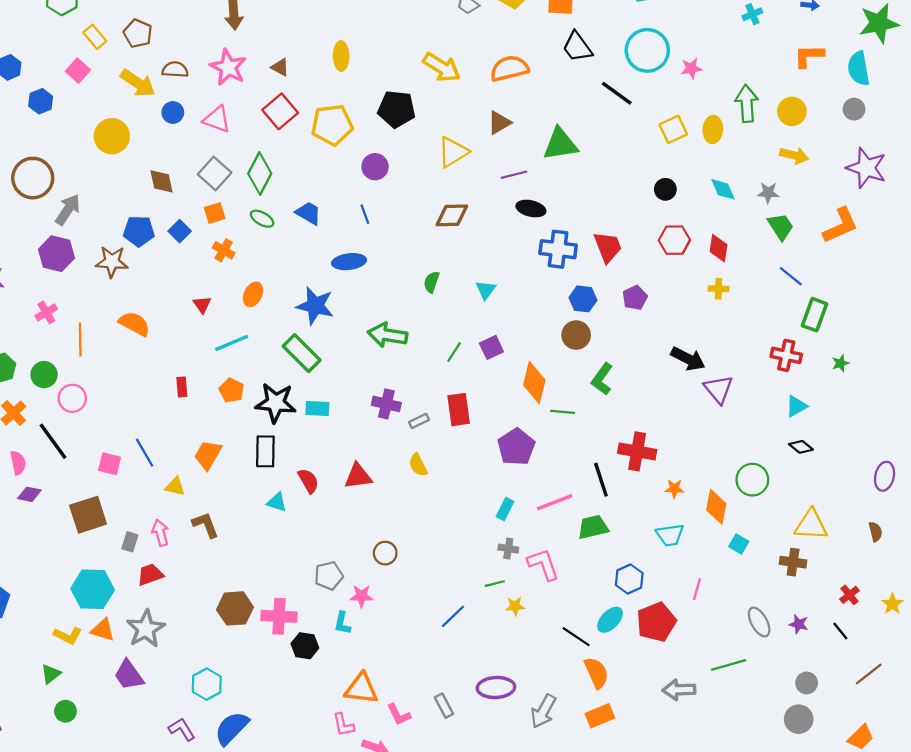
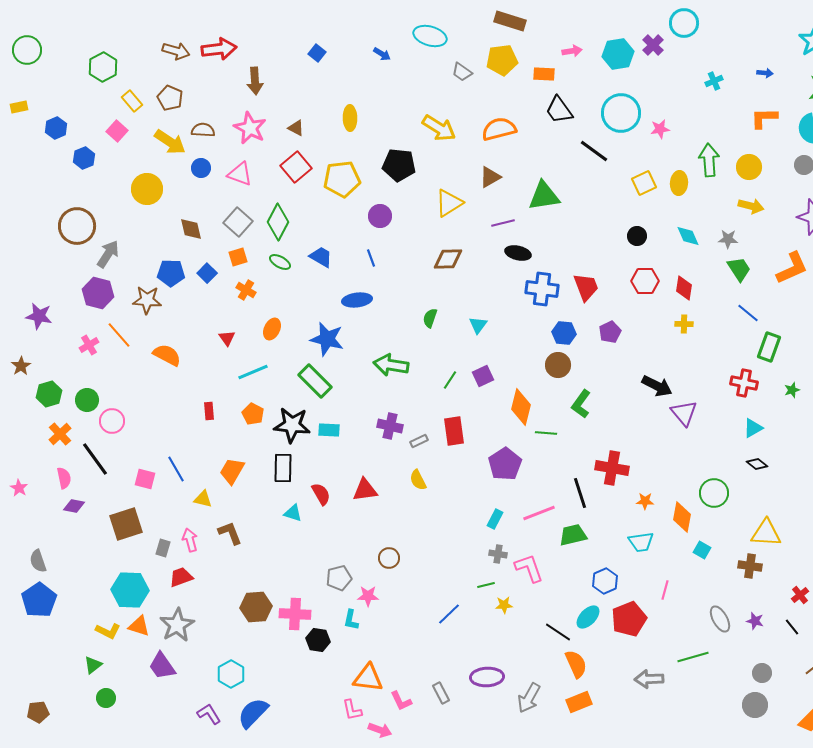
orange line: (80, 340) -> (119, 335), moved, turned -40

